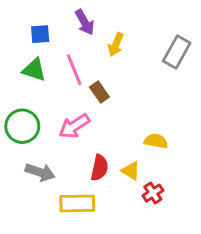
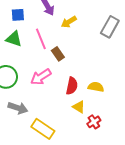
yellow arrow: (116, 45) -> (69, 22), turned 35
red semicircle: (99, 168) -> (72, 86), moved
yellow rectangle: (77, 203) -> (43, 129), turned 35

